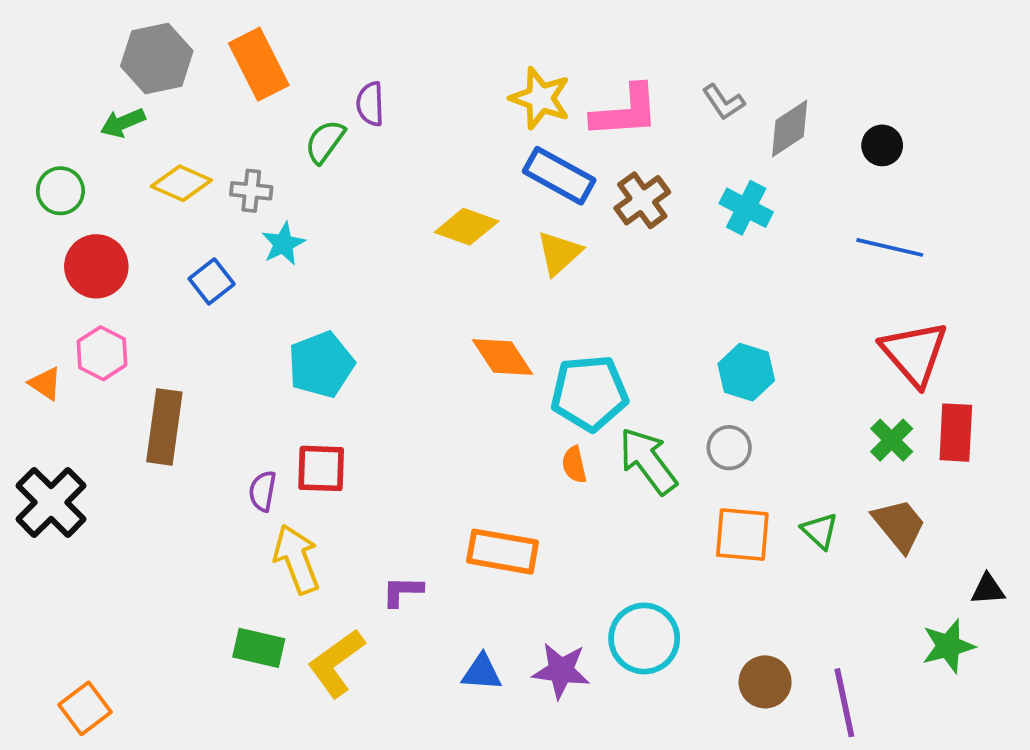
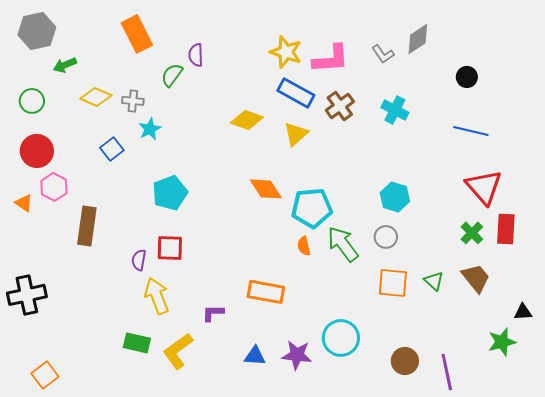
gray hexagon: (157, 59) -> (37, 31), moved
gray diamond: (790, 128) -> (418, 39), moved
red circle: (96, 266) -> (37, 151), moved
black cross: (51, 502) -> (27, 295), moved, turned 33

